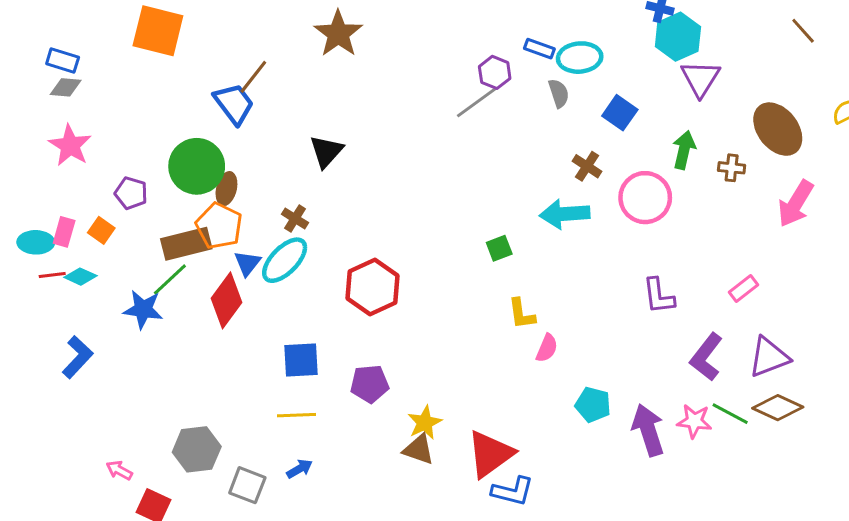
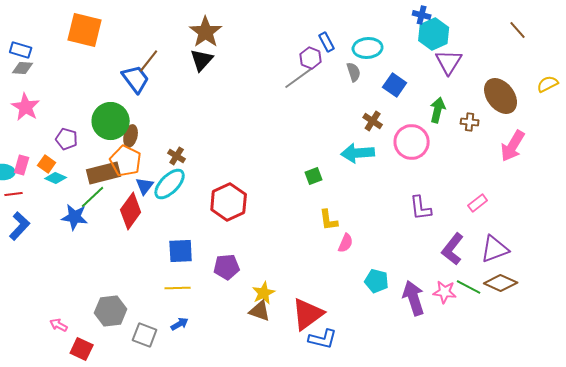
blue rectangle: (539, 49) -> (327, 42), moved, turned 42
black triangle: (326, 151) -> (202, 60), moved
cyan diamond: (80, 277) -> (56, 178), moved
blue L-shape: (77, 357) -> (20, 226), moved

